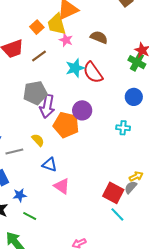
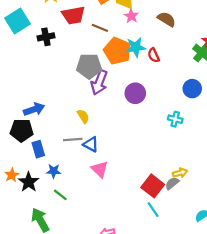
brown line: (39, 56) -> (100, 28), turned 49
red semicircle: (93, 72) -> (154, 55), size x0.6
orange pentagon: (66, 125) -> (117, 51), moved
gray line: (14, 152) -> (73, 139), moved

